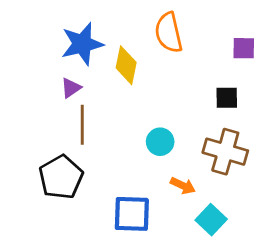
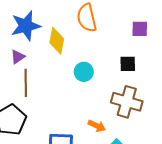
cyan circle: (160, 142) -> (84, 72), moved

